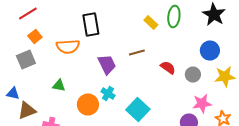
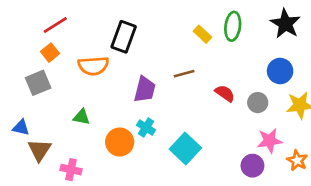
red line: (28, 14) -> (55, 25), moved
black rectangle: (91, 24) -> (124, 37), turned 30
purple trapezoid: (107, 64) -> (145, 89), turned 40
brown triangle: (27, 110) -> (39, 150), turned -36

